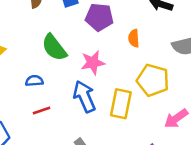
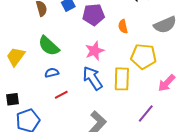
green semicircle: (54, 48) -> (49, 46), moved

